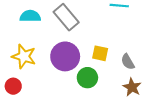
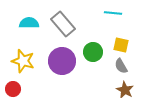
yellow square: (100, 53) -> (121, 45), moved
green circle: (87, 78) -> (93, 52), moved

